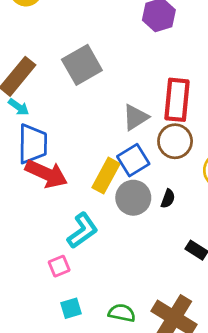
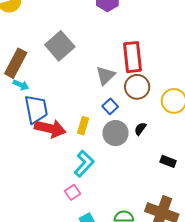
blue square: (133, 160) -> (110, 106), size x0.7
yellow rectangle: (106, 176) -> (83, 126), moved, size x0.7
black semicircle: (168, 199) -> (140, 129), turned -152

